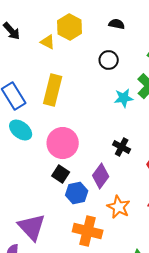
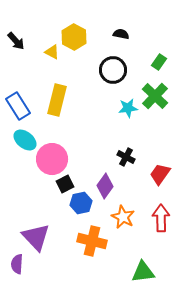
black circle: (109, 60) -> (113, 70), size x1.4
pink circle: (63, 143) -> (52, 159), moved
black square: (61, 174) -> (65, 184), turned 30

